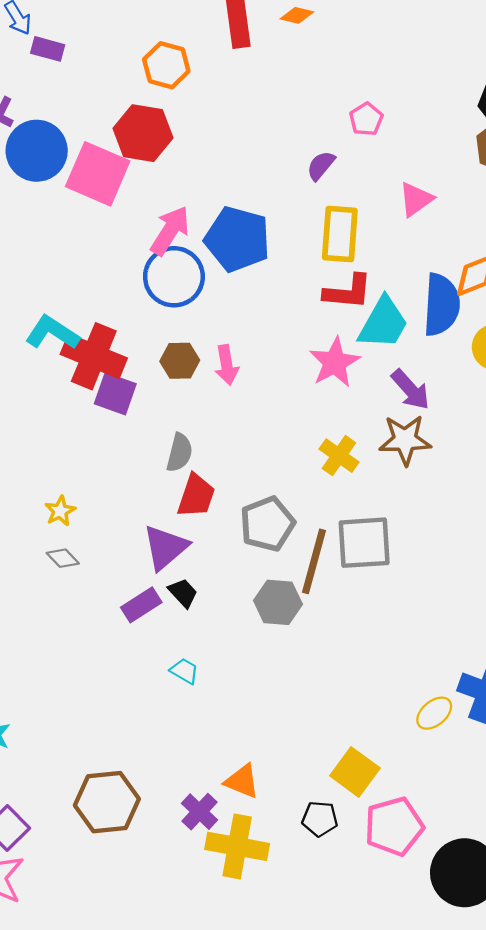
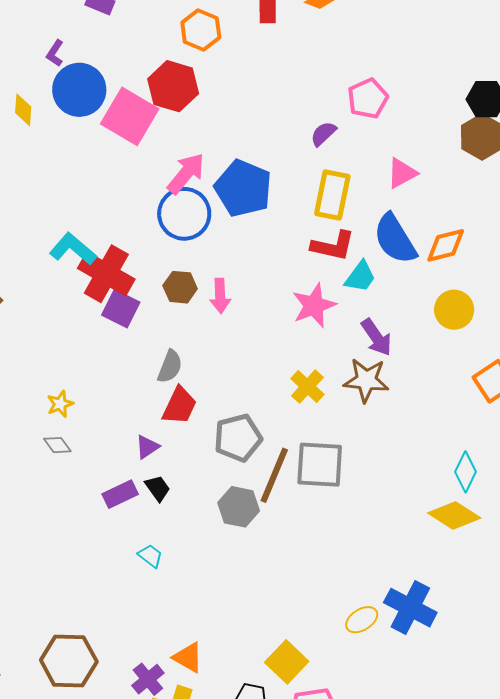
pink pentagon: (366, 119) -> (368, 99), size x1.4
blue semicircle: (441, 305) -> (395, 239), moved, turned 138
cyan trapezoid: (383, 323) -> (360, 277), size x0.7
purple triangle: (165, 547) -> (147, 447), size x0.6

